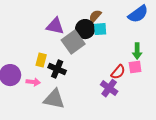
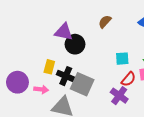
black circle: (85, 29) -> (75, 44), moved
cyan square: (100, 29) -> (122, 59), moved
gray square: (73, 42) -> (82, 84), moved, turned -30

